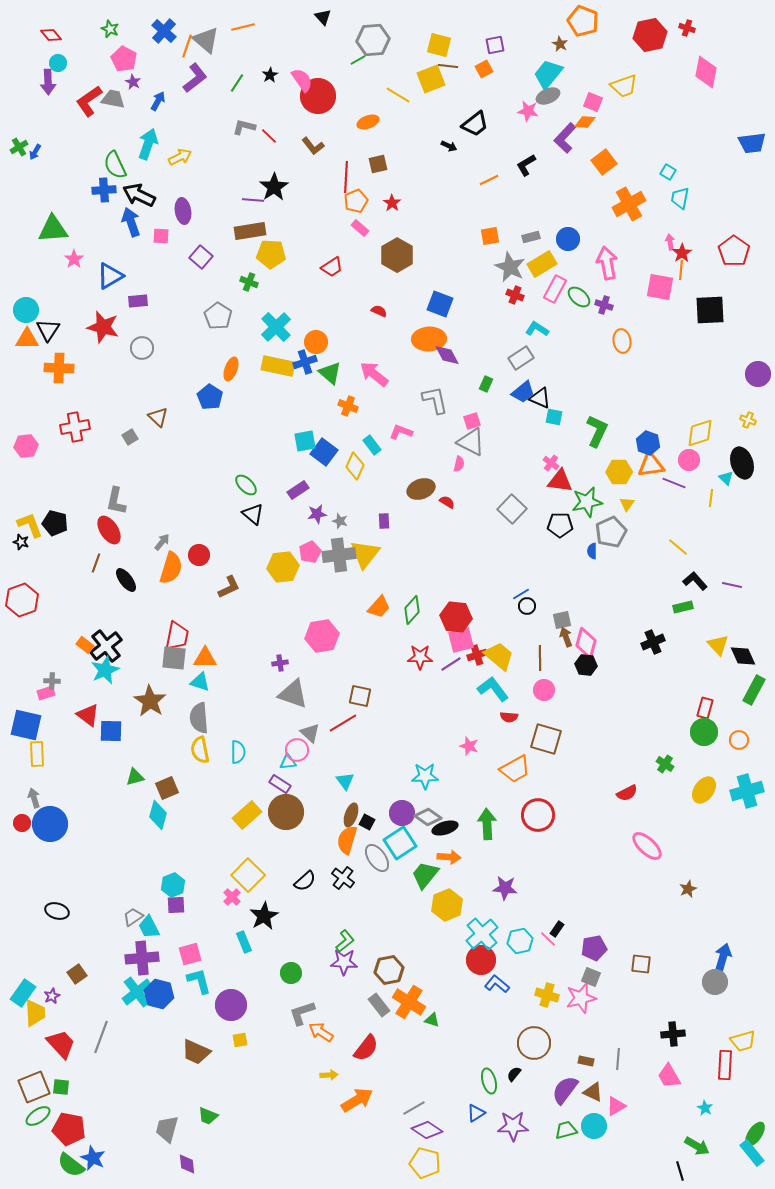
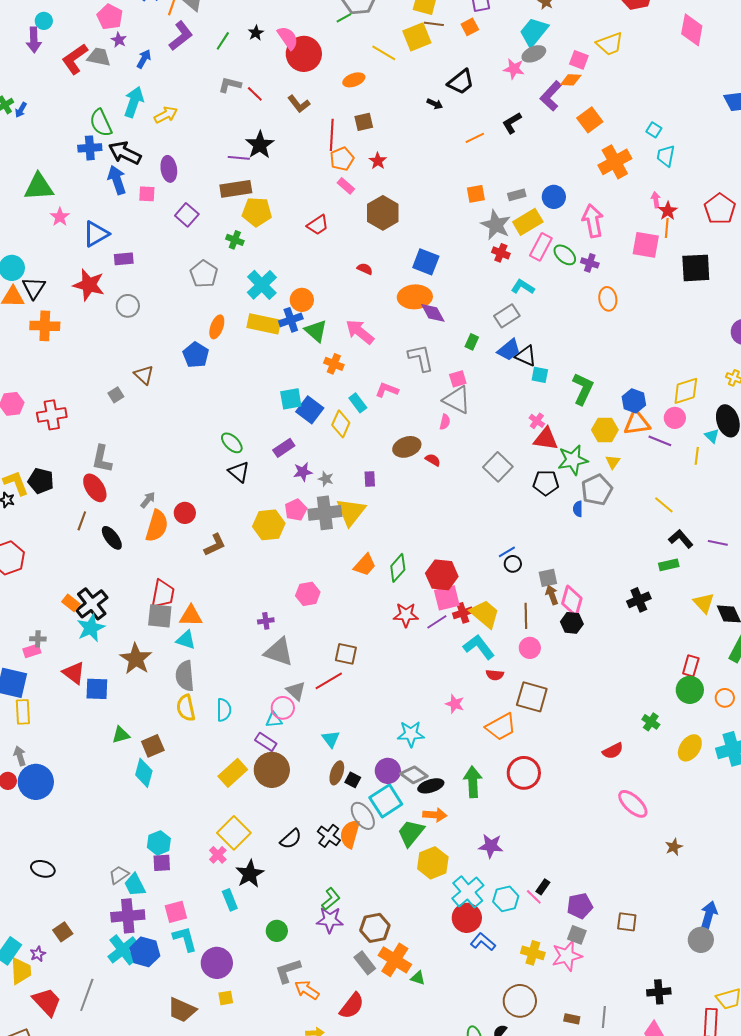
red cross: (75, 427) -> (52, 415), moved
pink hexagon: (322, 636) -> (308, 594), size x0.7
orange semicircle: (347, 840) -> (350, 834), moved

